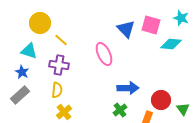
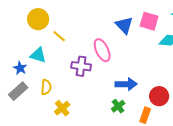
cyan triangle: (29, 51) -> (38, 55), moved
purple cross: (59, 65) -> (81, 66), moved
yellow semicircle: (57, 90) -> (46, 87), moved

